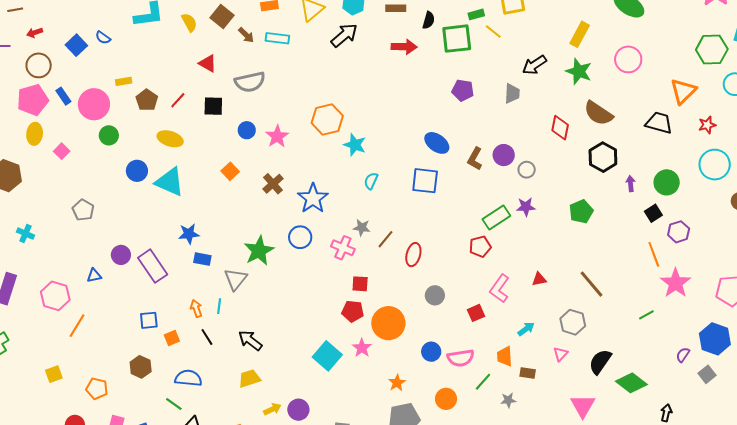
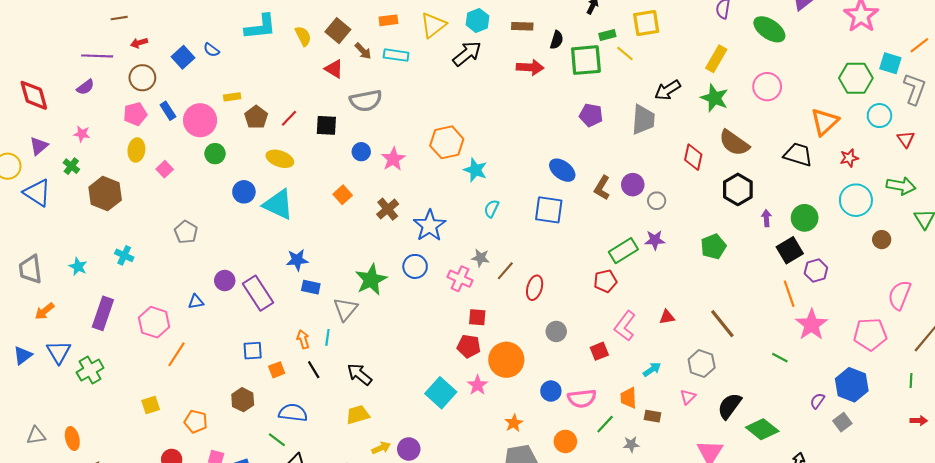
red triangle: (208, 63) -> (334, 69), moved
gray trapezoid: (512, 93) -> (643, 120), size x1.4
pink pentagon: (33, 100) -> (135, 114), size x0.7
black square: (653, 213) -> (790, 250), size x1.4
green line: (646, 315) -> (780, 358), turned 56

